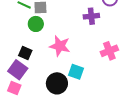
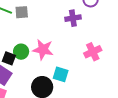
green circle: (36, 24) -> (21, 52), moved

